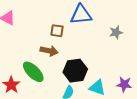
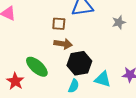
brown arrow: (49, 51) -> (63, 44), moved

